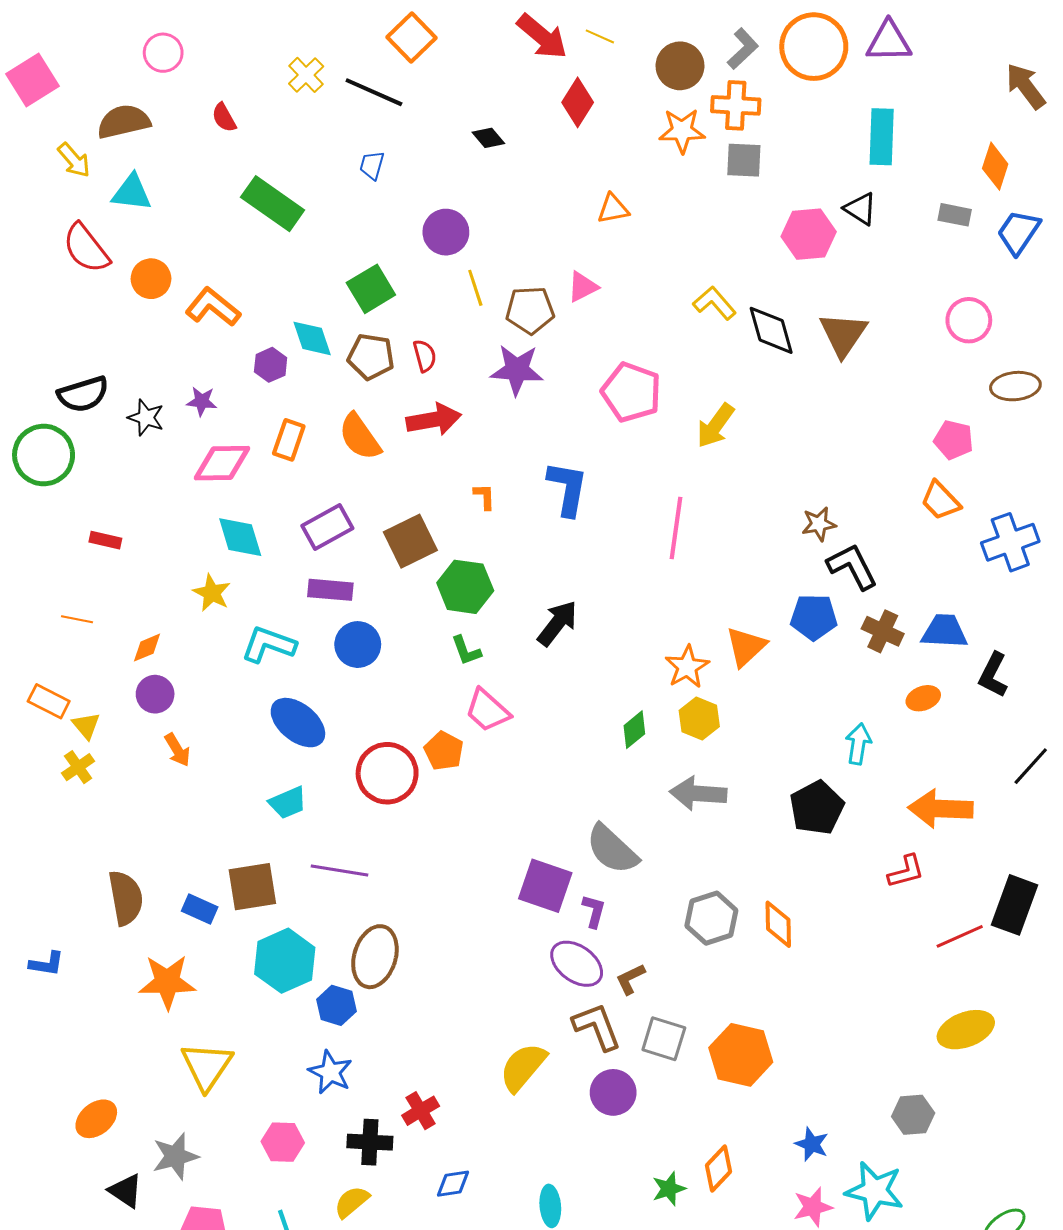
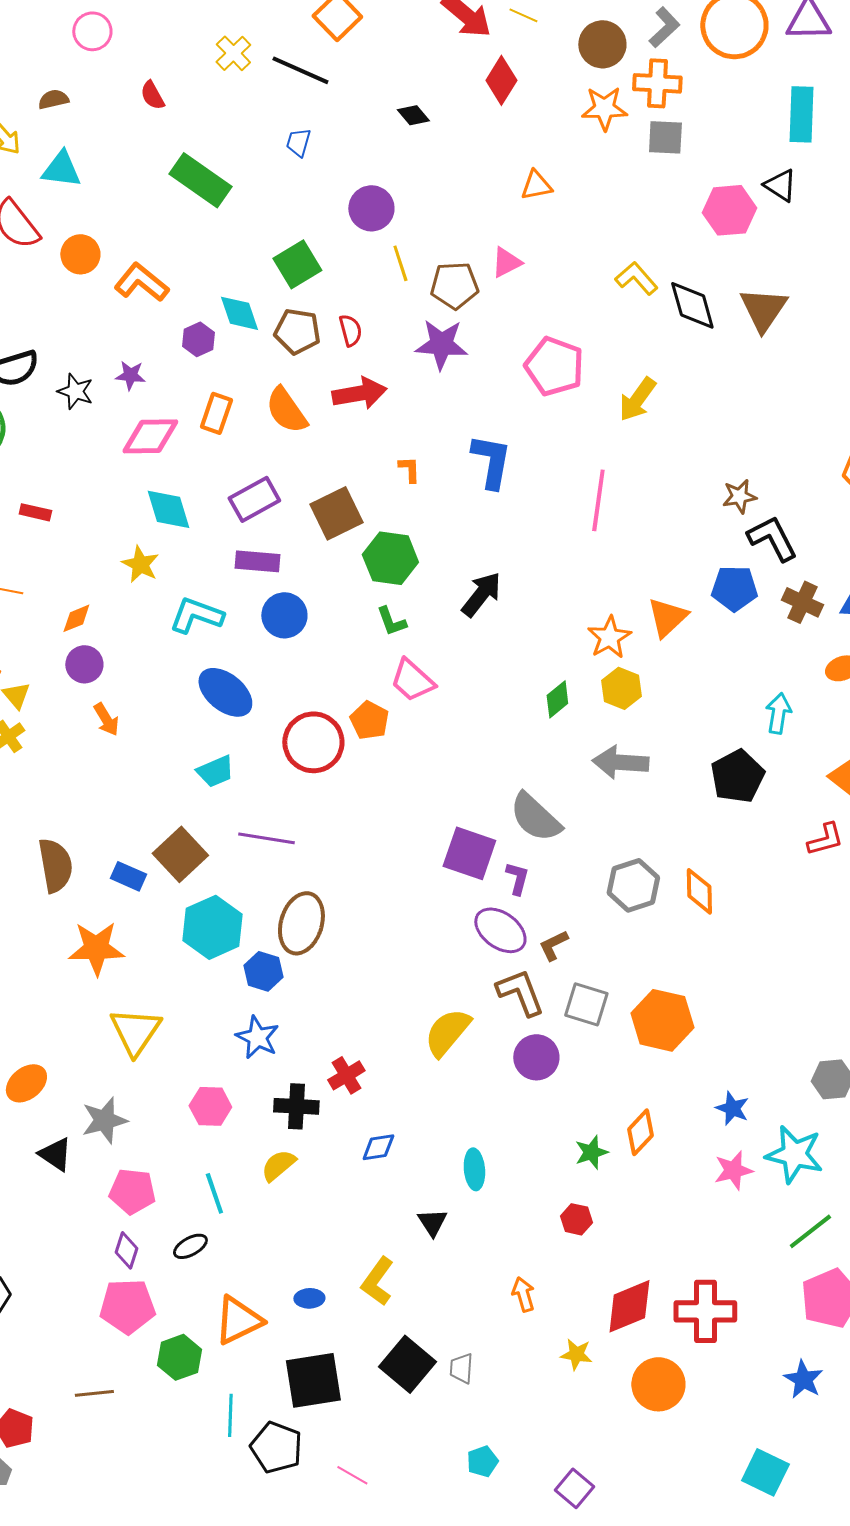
brown semicircle: (124, 122) -> (53, 99), size x0.6
brown square: (252, 887) -> (180, 854), turned -34

